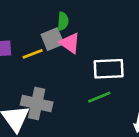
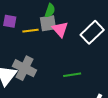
green semicircle: (63, 21) -> (50, 10), moved
white rectangle: (109, 69) -> (92, 32), moved, turned -55

